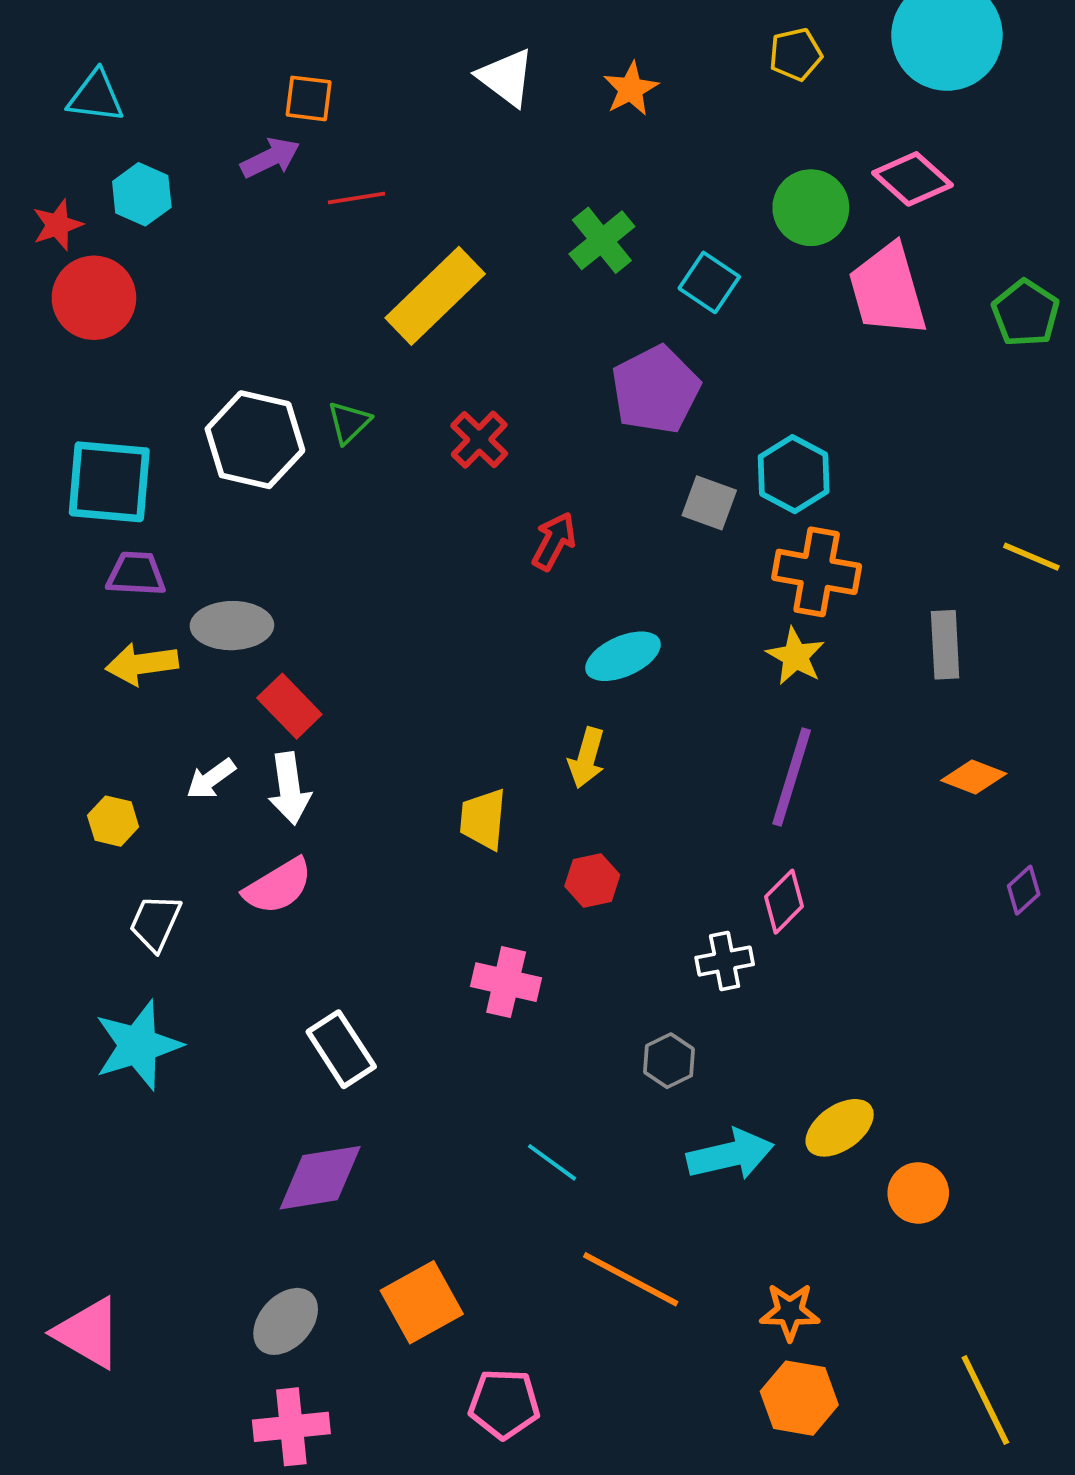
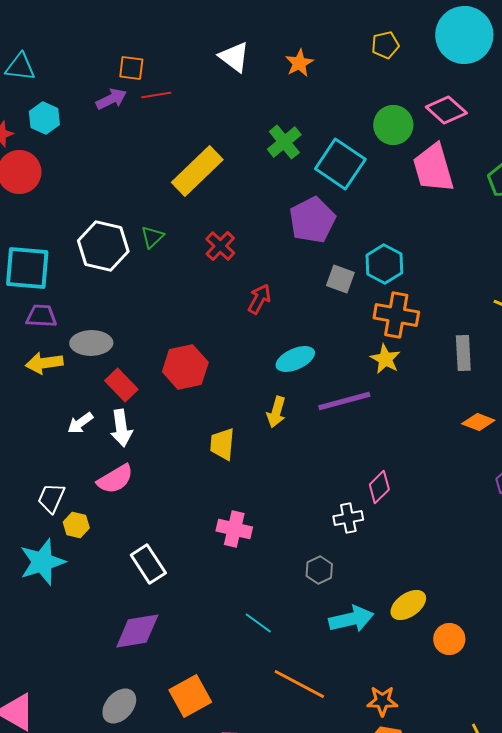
red line: (357, 198) -> (156, 95), moved
cyan square: (709, 282) -> (340, 164), size x1.6
purple line: (792, 777) -> (344, 401), moved, turned 58
yellow hexagon: (113, 821) -> (76, 525), moved
red hexagon: (592, 881) -> (185, 367), moved, size x1.6

